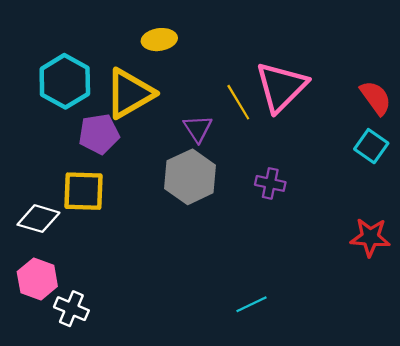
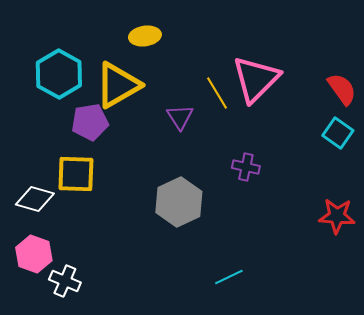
gray hexagon: (190, 177) -> (179, 202), moved

